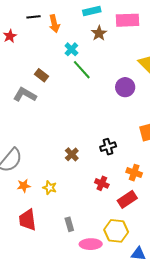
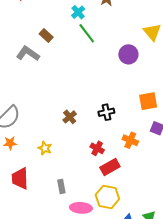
orange star: (24, 186) -> (10, 143), moved
red rectangle: (127, 199) -> (110, 167), moved

